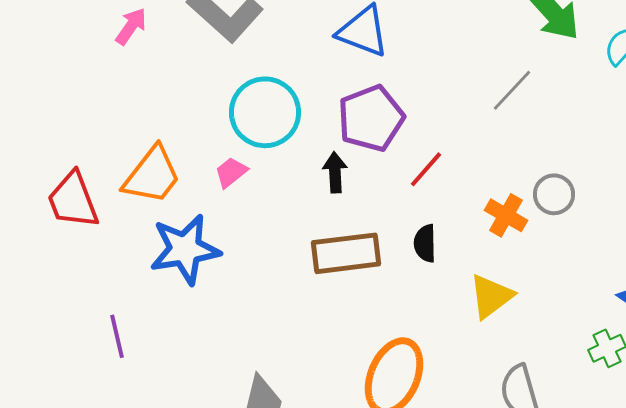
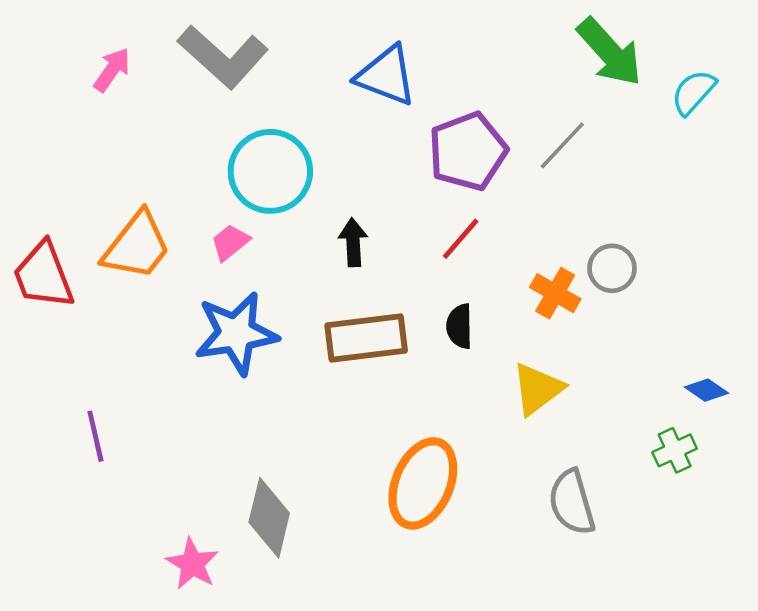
purple pentagon: (371, 118) -> (468, 151), moved
blue star: (185, 249) -> (236, 333), moved

